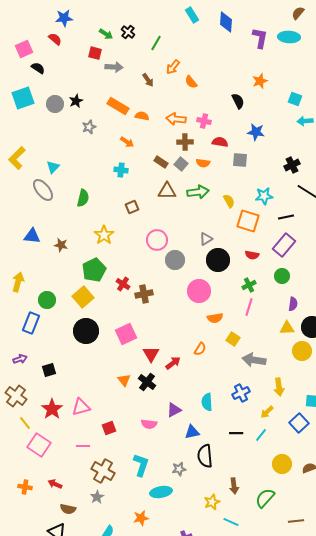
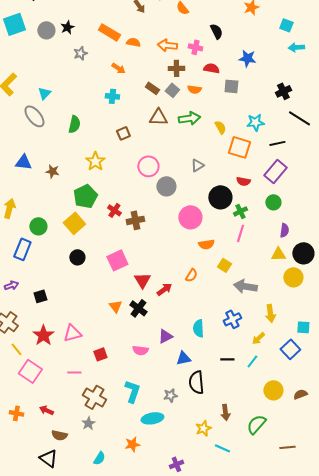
black semicircle: (238, 101) -> (216, 31), moved
black circle: (218, 260) -> (220, 197), moved
black circle: (86, 331) -> (77, 257), size x0.6

